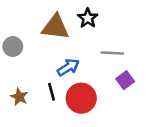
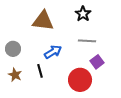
black star: (88, 18) -> (83, 14), moved
gray circle: (13, 47) -> (13, 49), moved
red circle: (81, 98) -> (80, 80), moved

